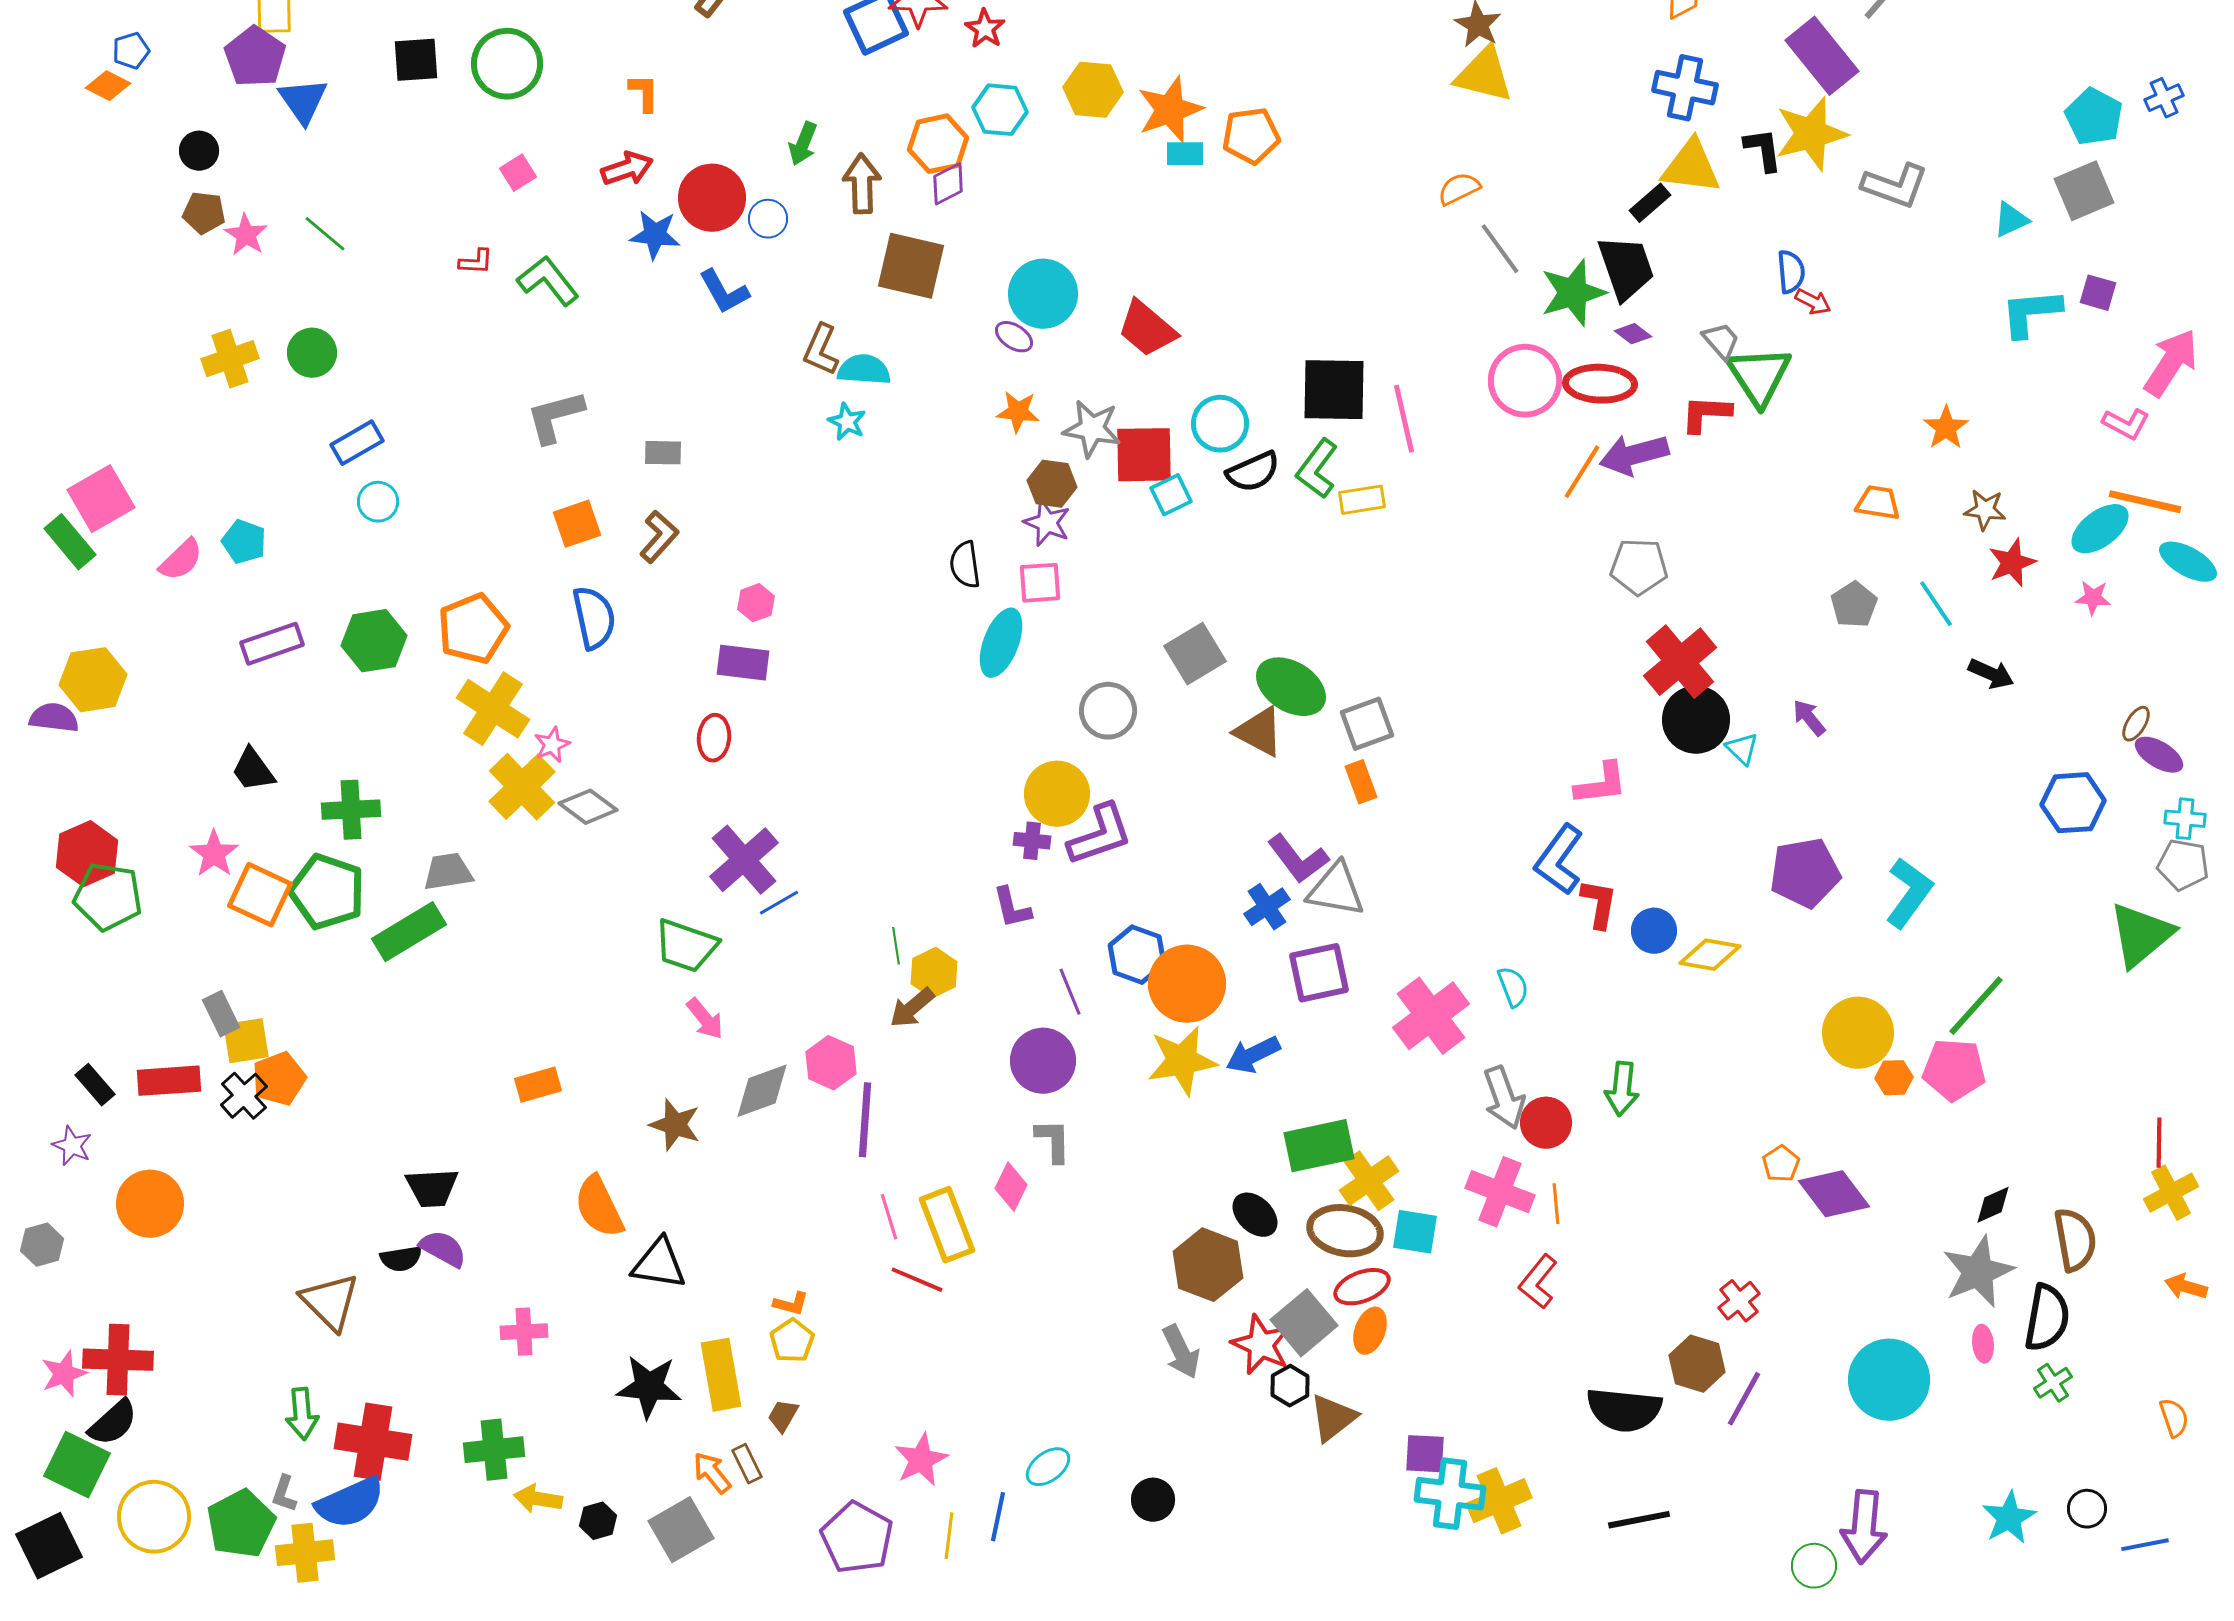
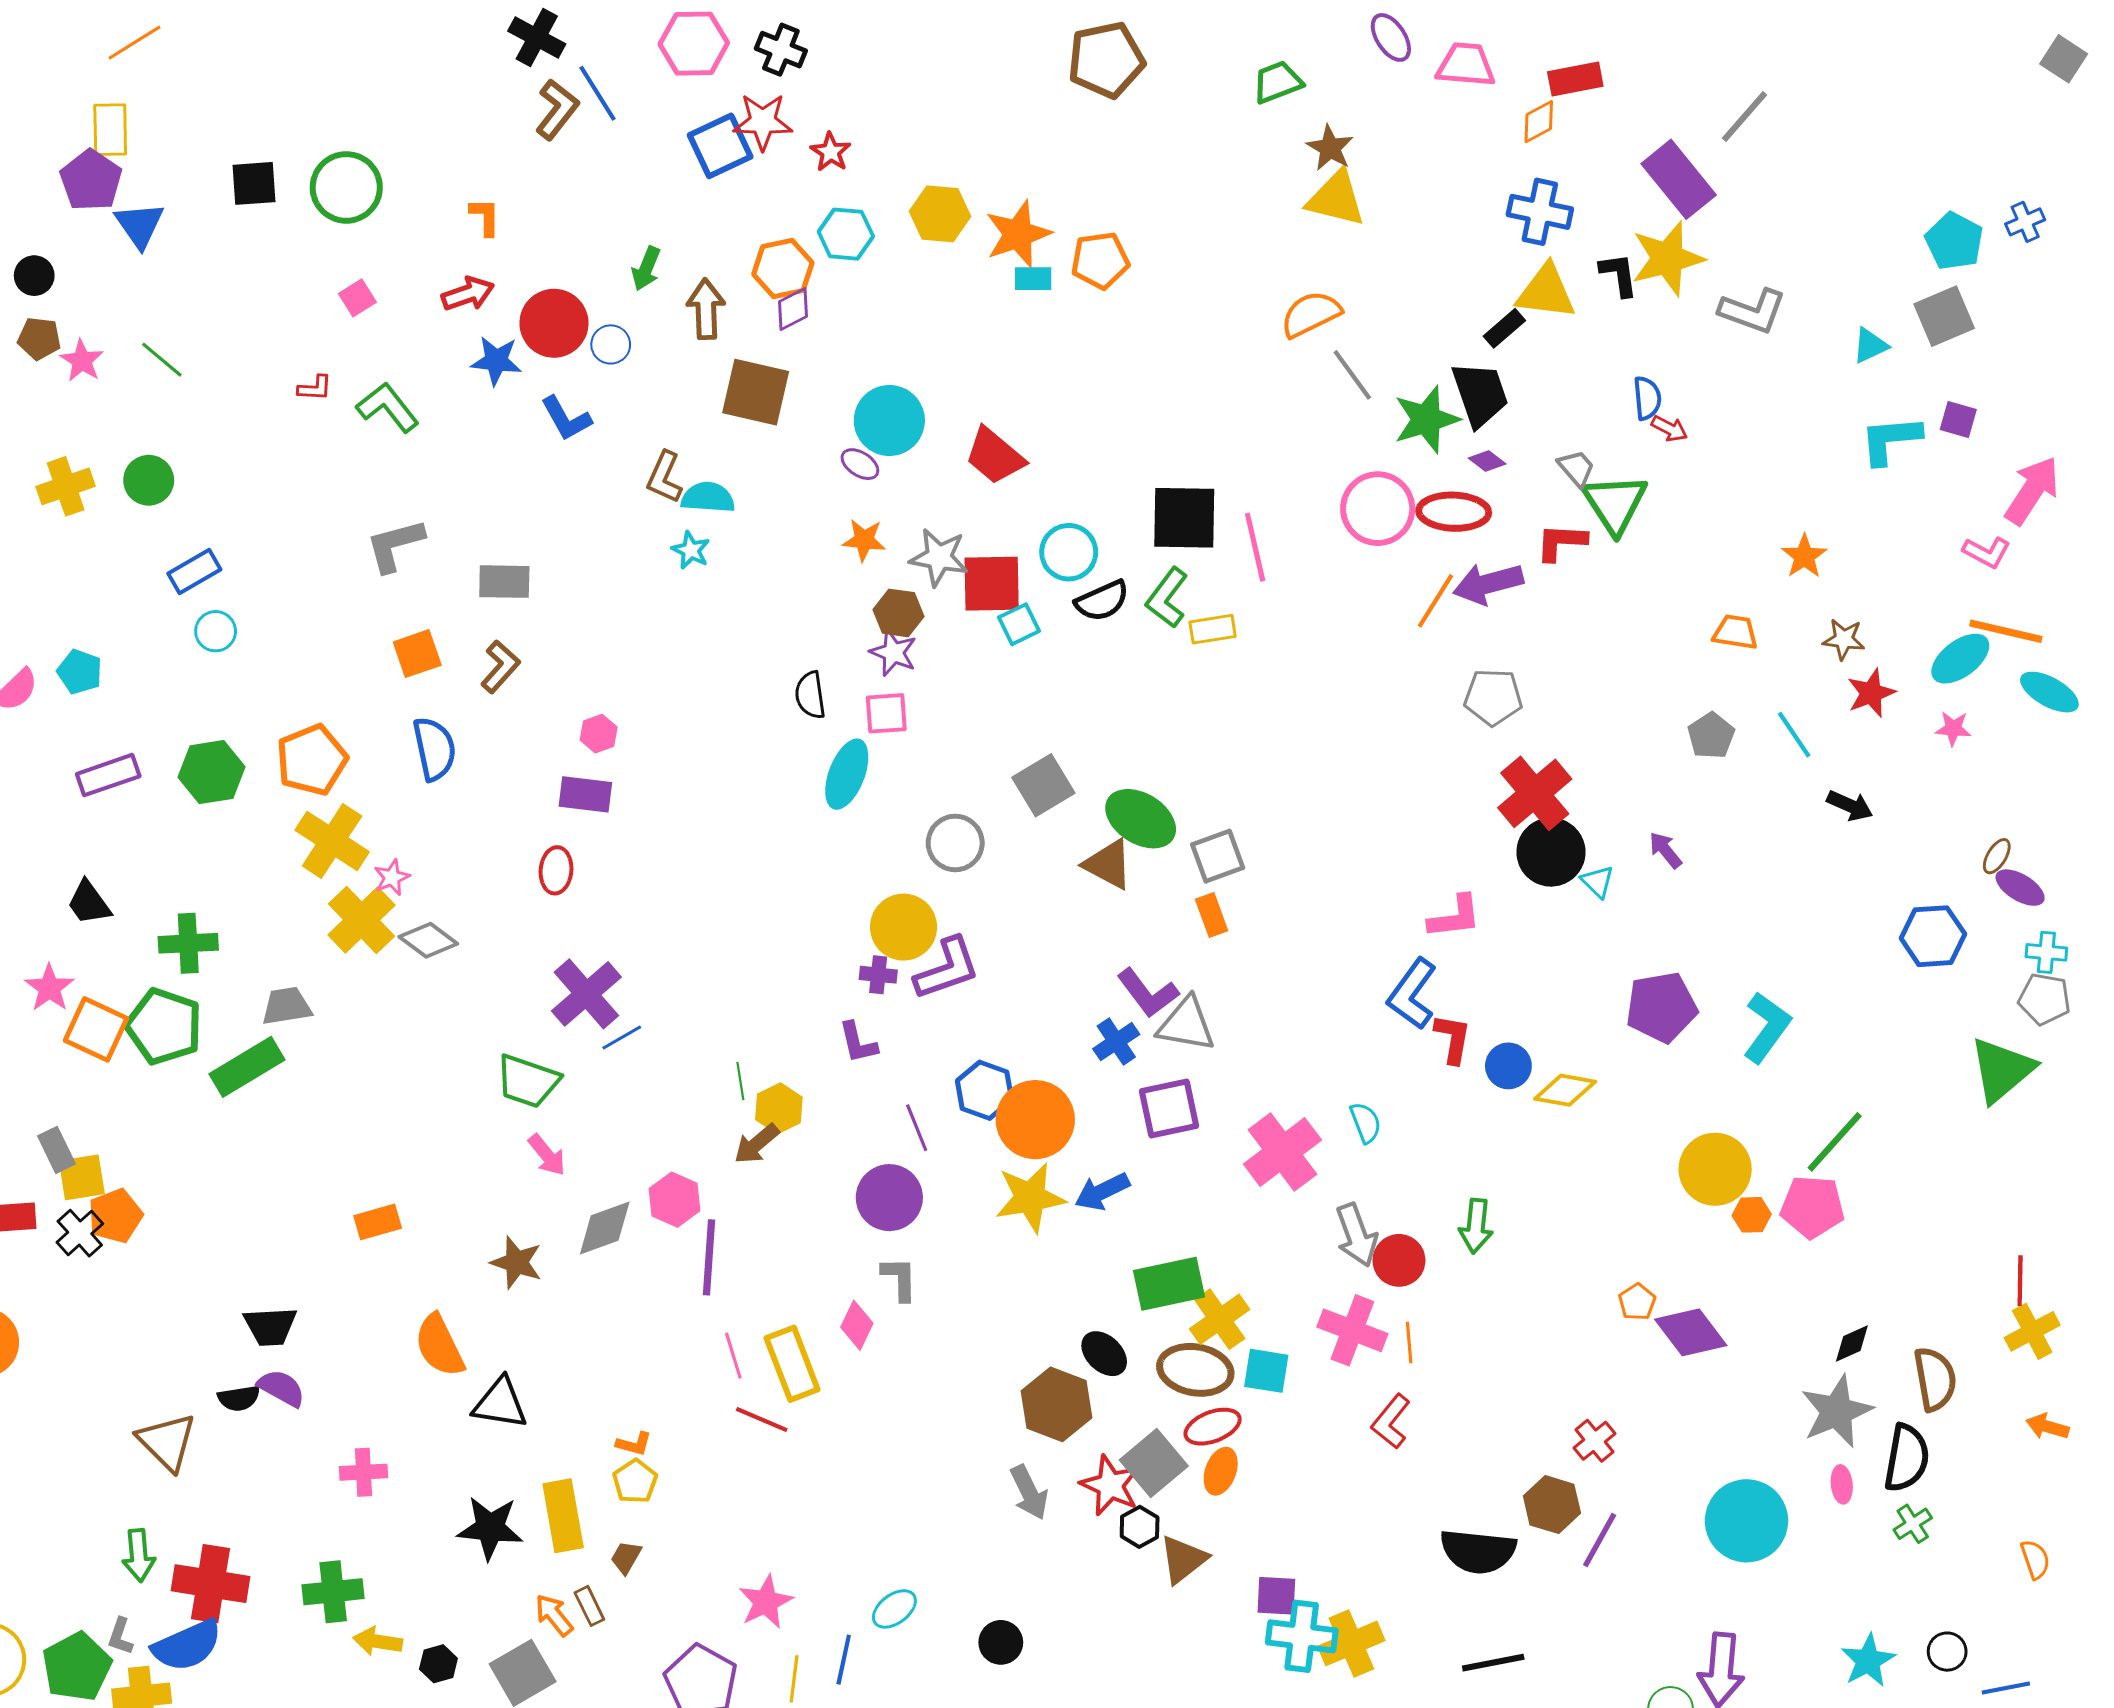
orange semicircle: (1459, 189) -> (1311, 314), size x1.4
gray rectangle: (663, 453) -> (504, 582), size x1.4

